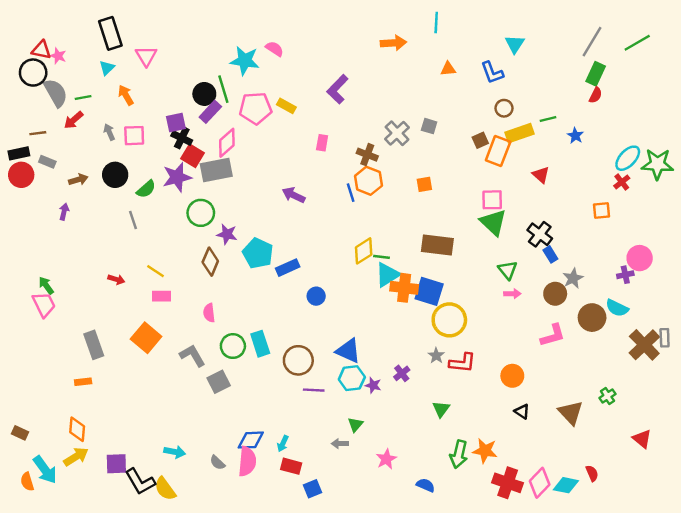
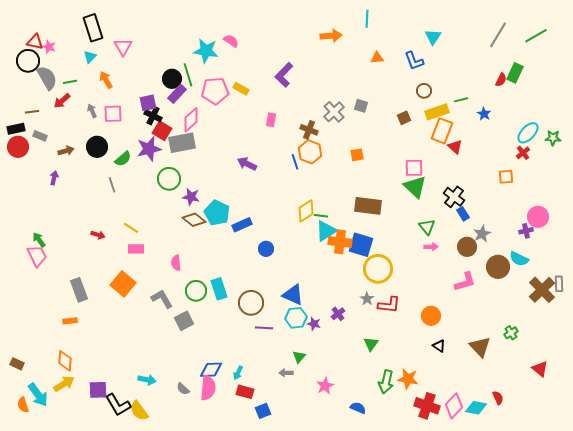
green rectangle: (596, 74) -> (515, 73), moved
orange rectangle: (498, 151) -> (442, 131), moved
green star: (657, 164) -> (553, 138), size x0.6
brown diamond: (210, 262) -> (194, 220), moved, turned -75

